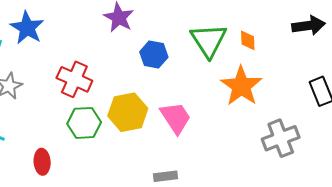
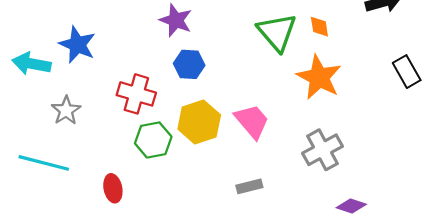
blue hexagon: (154, 54) -> (189, 64), moved
gray cross: (281, 138) -> (323, 150), moved

